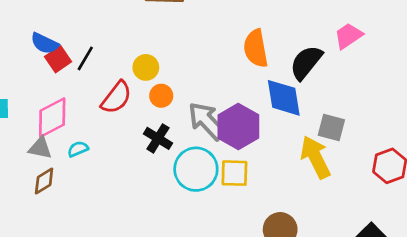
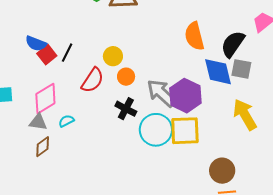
gray square: (331, 128) -> (241, 69), moved
yellow square: (234, 173) -> (185, 131), size x1.4

